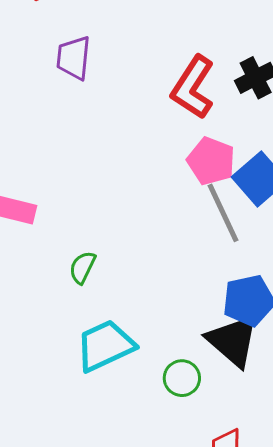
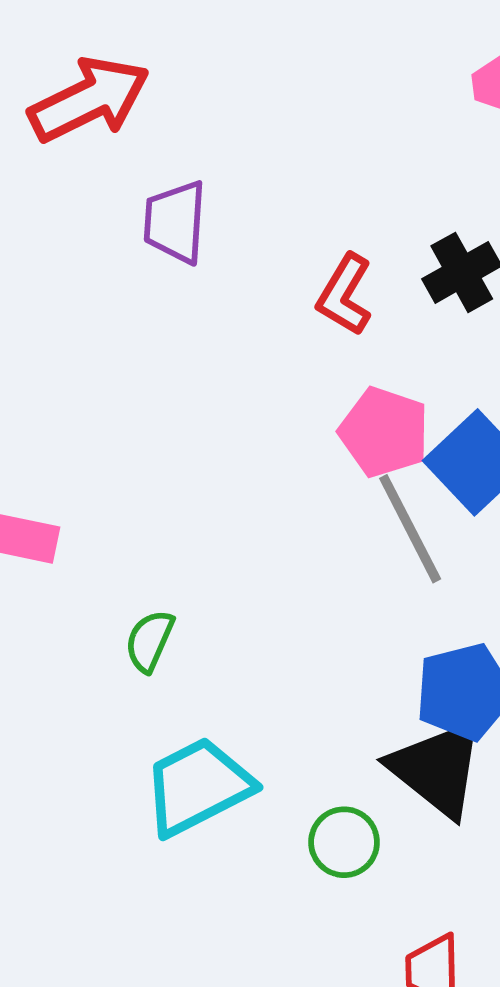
purple trapezoid: (74, 58) -> (175, 222), moved
red L-shape: (193, 87) -> (345, 295), size x0.7

